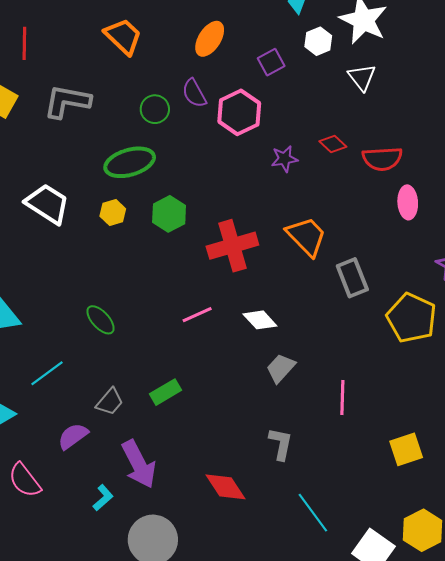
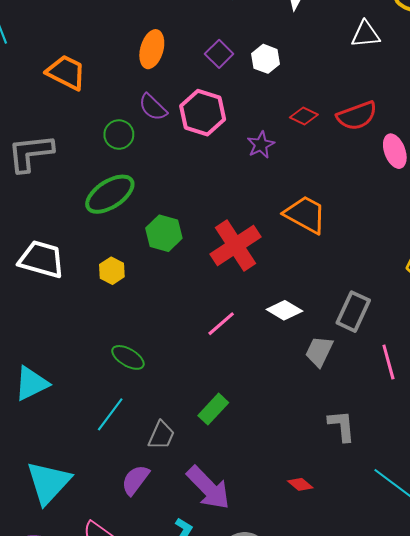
white hexagon: (318, 41) -> (266, 59), moved
white triangle: (362, 77) -> (365, 34), moved, turned -40
yellow hexagon: (113, 213) -> (112, 271), moved
gray rectangle: (352, 278) -> (353, 312), moved, turned 63
cyan line: (47, 373) -> (110, 414), moved
red diamond: (226, 487) -> (300, 484), size x0.6

